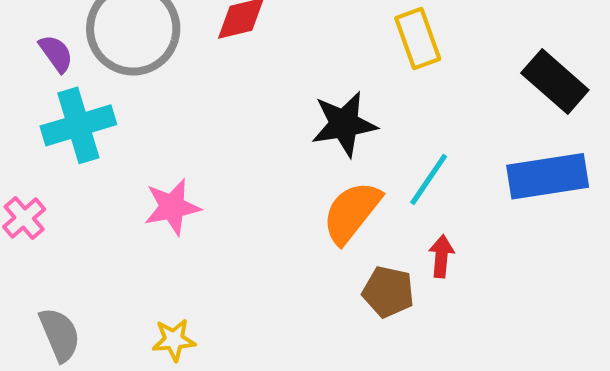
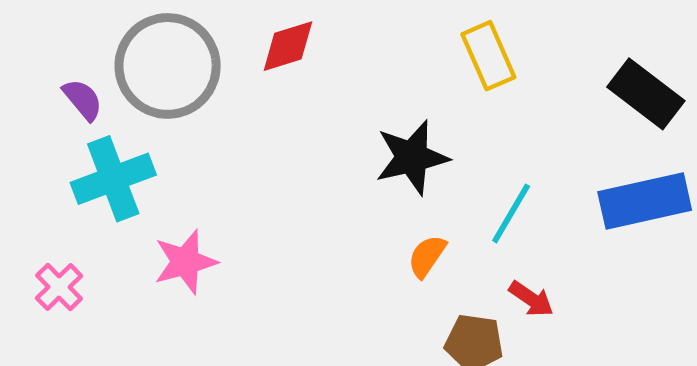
pink star: (172, 207) -> (185, 262), moved
orange semicircle: (352, 212) -> (427, 256), size x0.6
red arrow: (441, 256) -> (531, 299), turned 123

